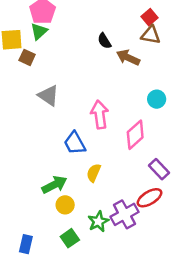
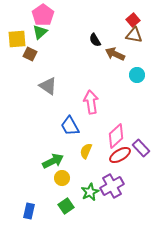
cyan circle: (157, 99) -> (137, 75), moved
pink diamond: (135, 135) -> (116, 136), moved
red ellipse: (149, 198) -> (120, 155), moved

